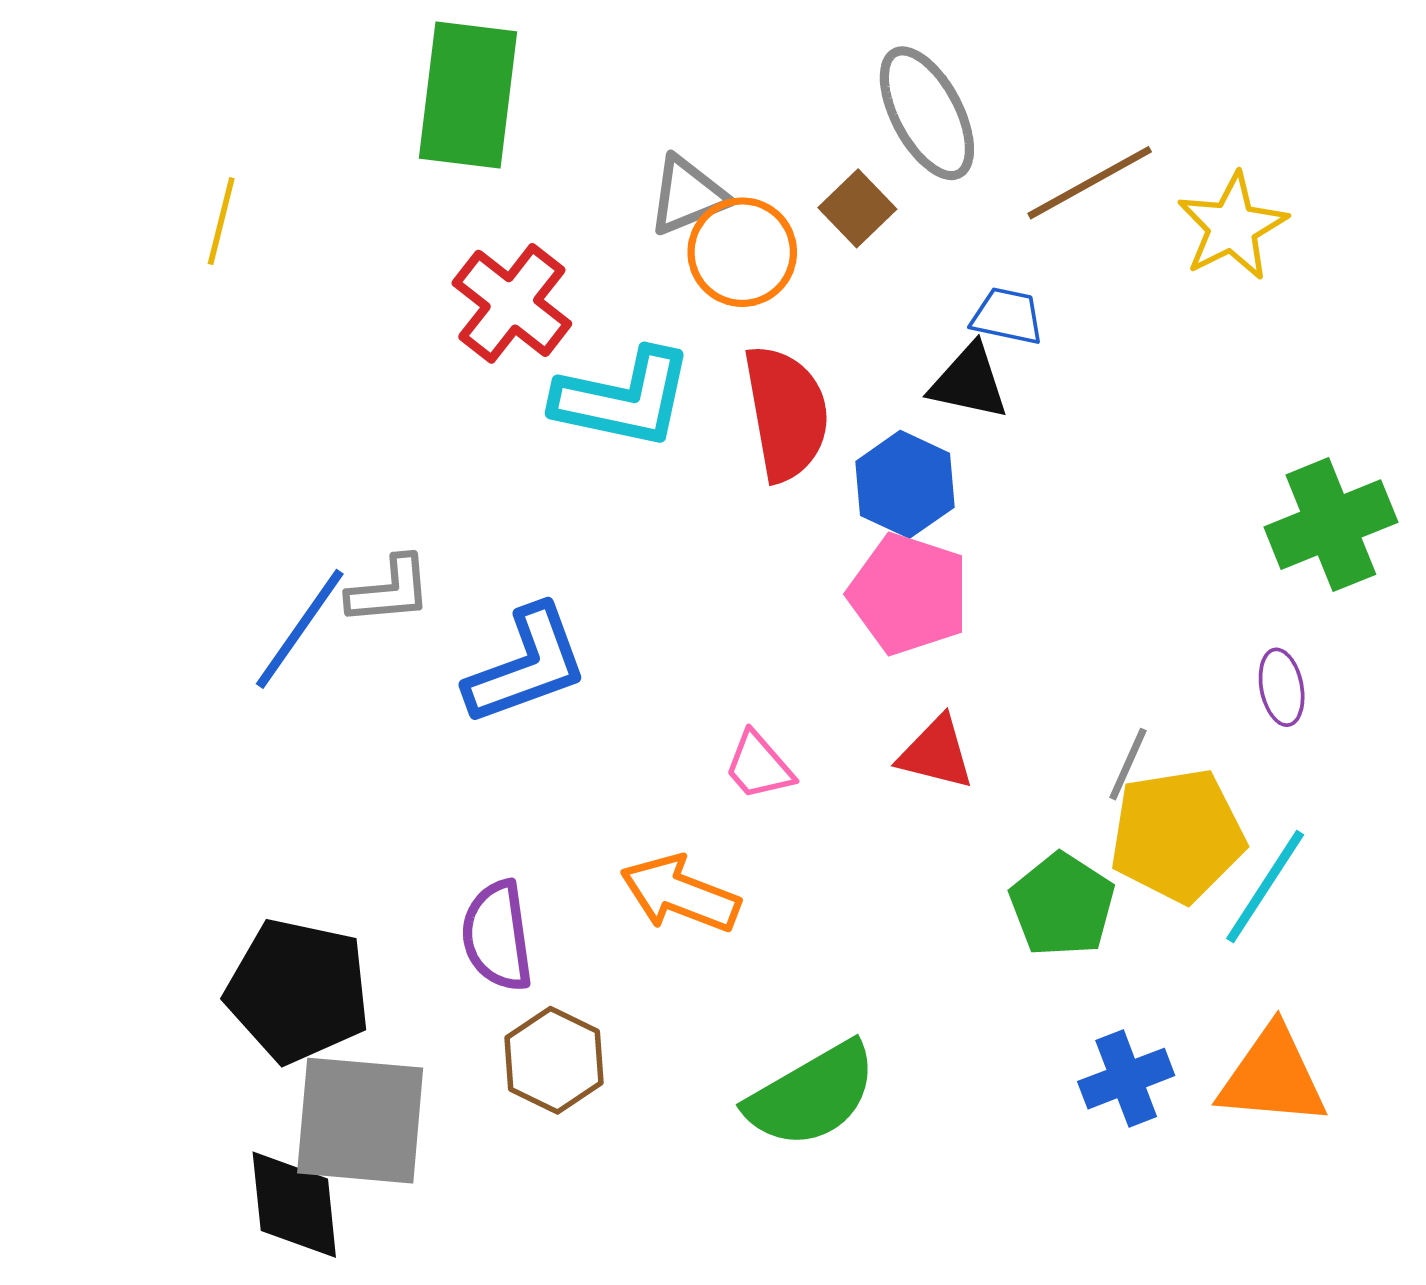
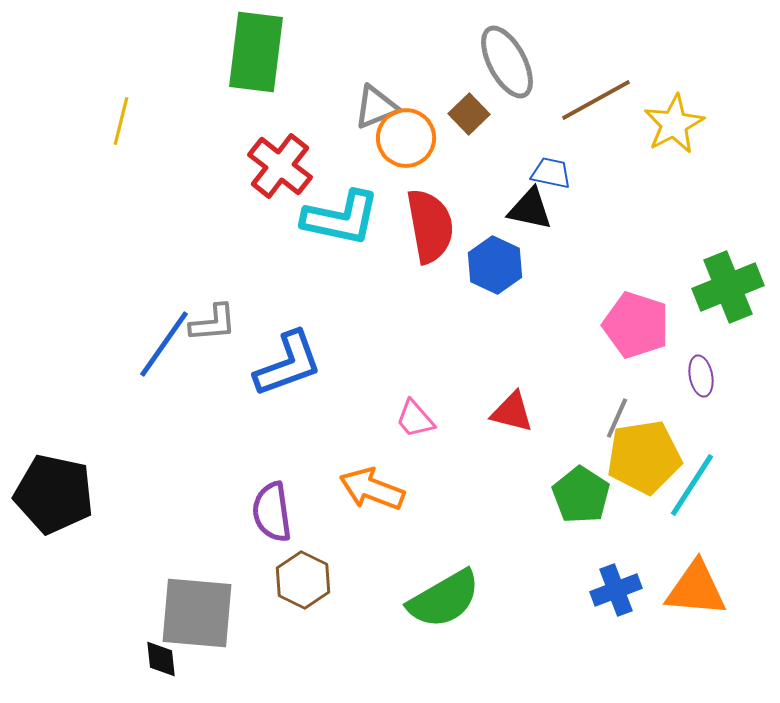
pink pentagon: (909, 594) -> (636, 325), moved
black pentagon: (298, 991) -> (54, 494), moved
black diamond: (294, 1205) -> (161, 659), size x0.6

